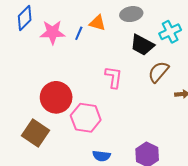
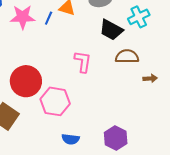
brown semicircle: (158, 72) -> (127, 56), turned 50

